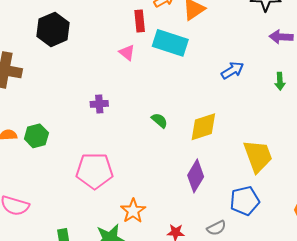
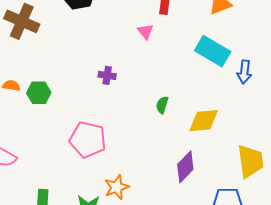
cyan rectangle: (170, 43) -> (213, 51), moved
blue arrow: (232, 70) -> (244, 72), turned 115
green semicircle: (159, 120) -> (162, 105), turned -126

